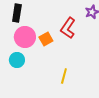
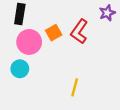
orange square: (46, 39) -> (54, 33), moved

